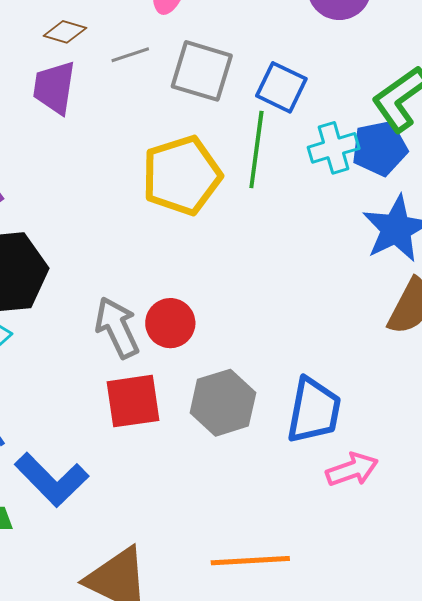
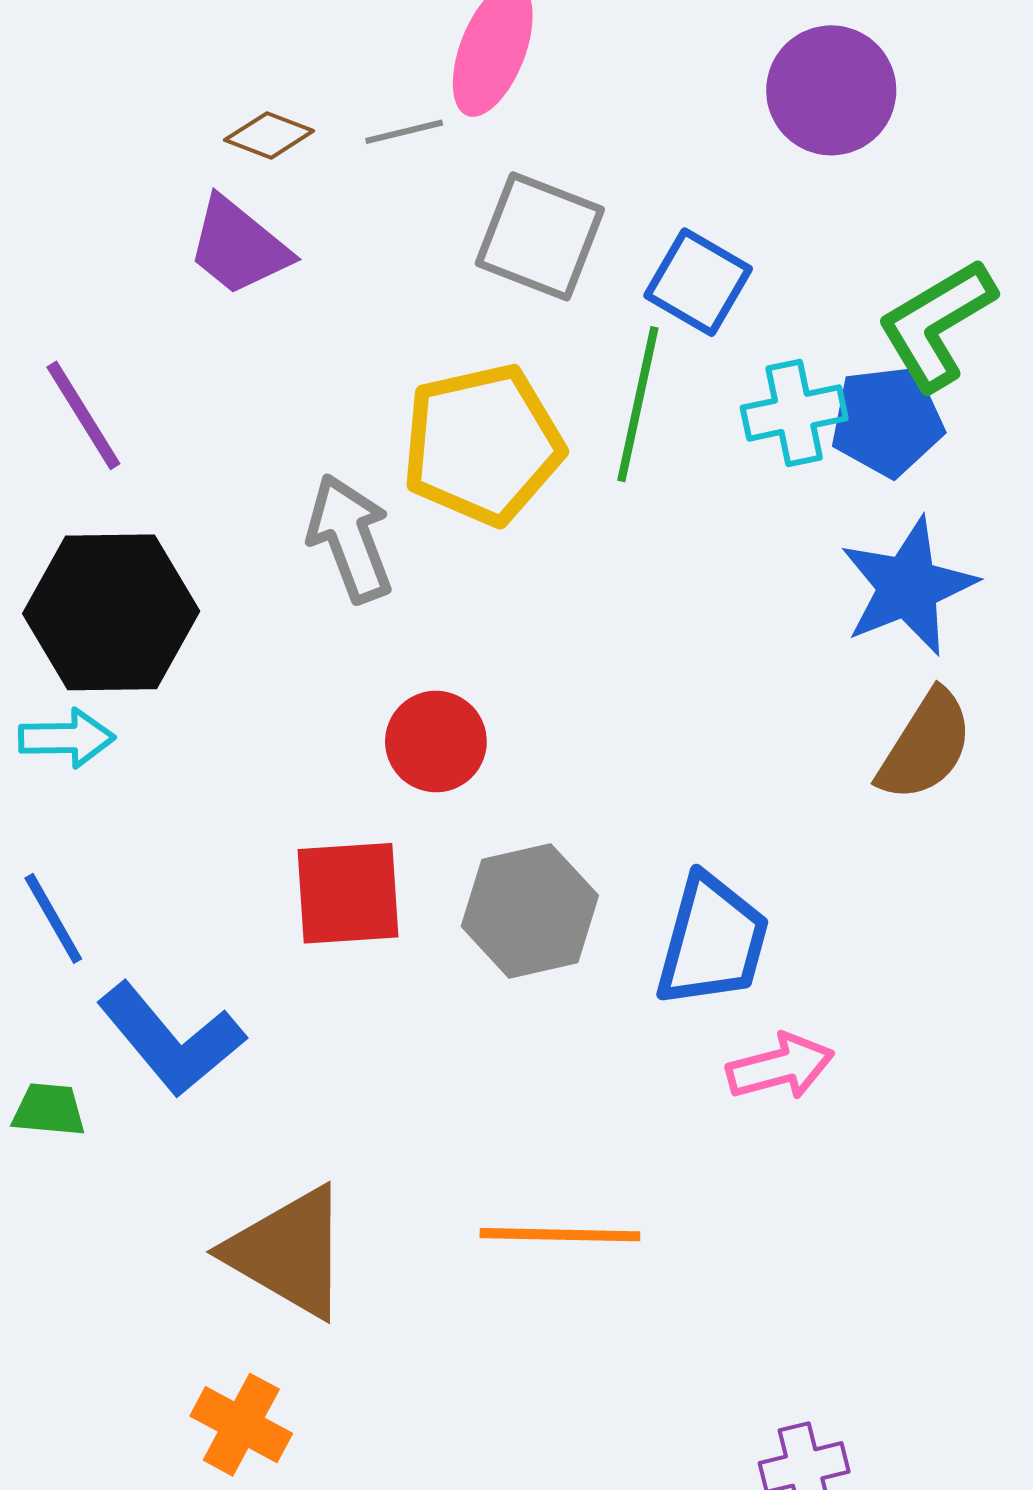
gray line: (130, 55) -> (404, 132), moved
purple trapezoid: (54, 88) -> (239, 246), turned -64
gray arrow: (117, 328) -> (350, 538), moved

